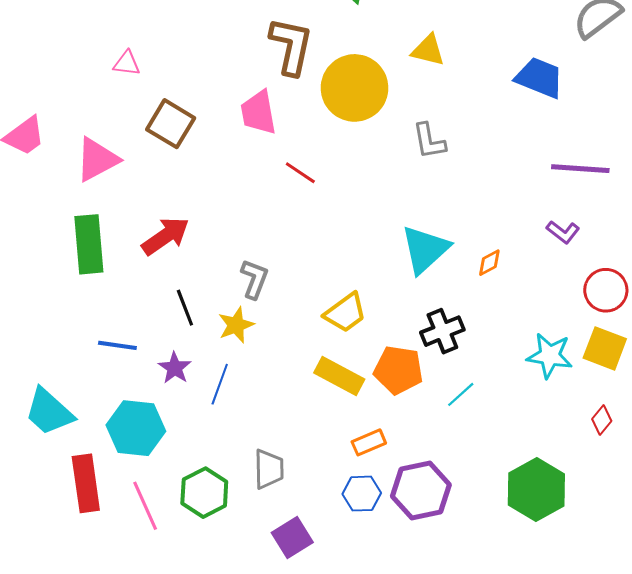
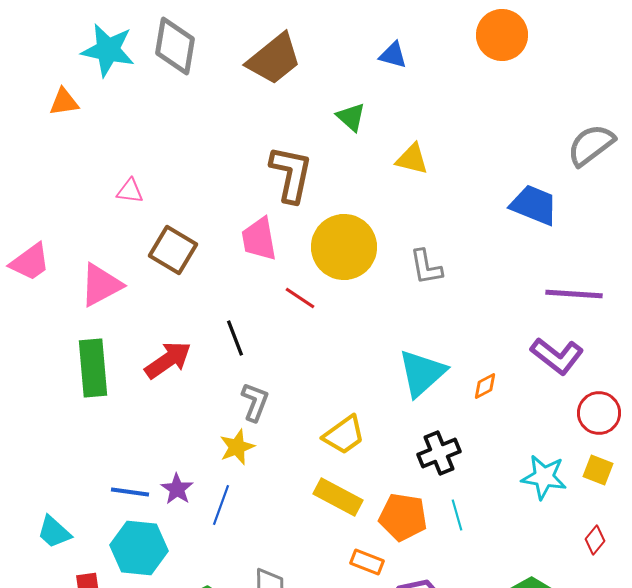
yellow triangle: (428, 50) -> (412, 159), moved
yellow circle: (355, 88) -> (344, 247), moved
purple L-shape: (563, 232) -> (557, 356), size x1.6
black line: (185, 308) -> (235, 338), moved
blue line: (117, 345) -> (130, 492), moved
yellow square: (605, 348) -> (598, 470), size x0.7
orange pentagon: (398, 370) -> (403, 517), moved
cyan line: (461, 394) -> (457, 515), turned -64
cyan trapezoid: (49, 412) -> (54, 532), size x0.7
orange rectangle: (369, 442) -> (367, 562), turned 44

